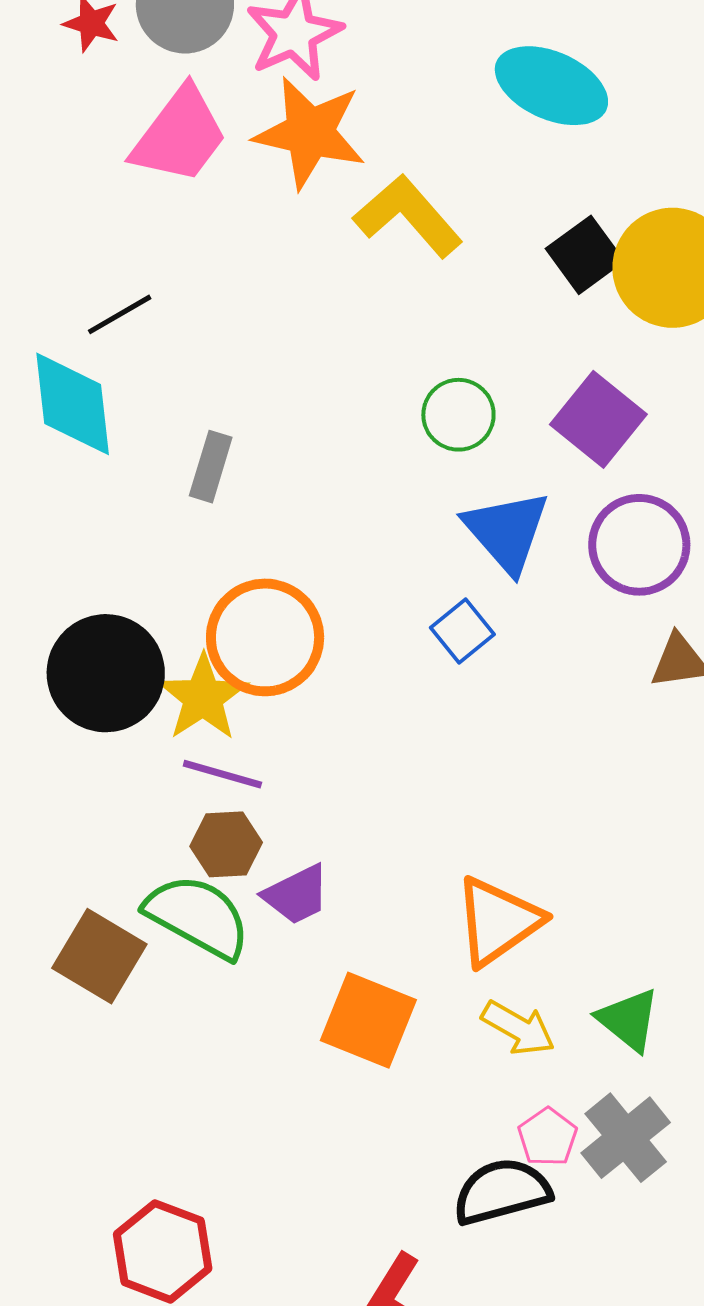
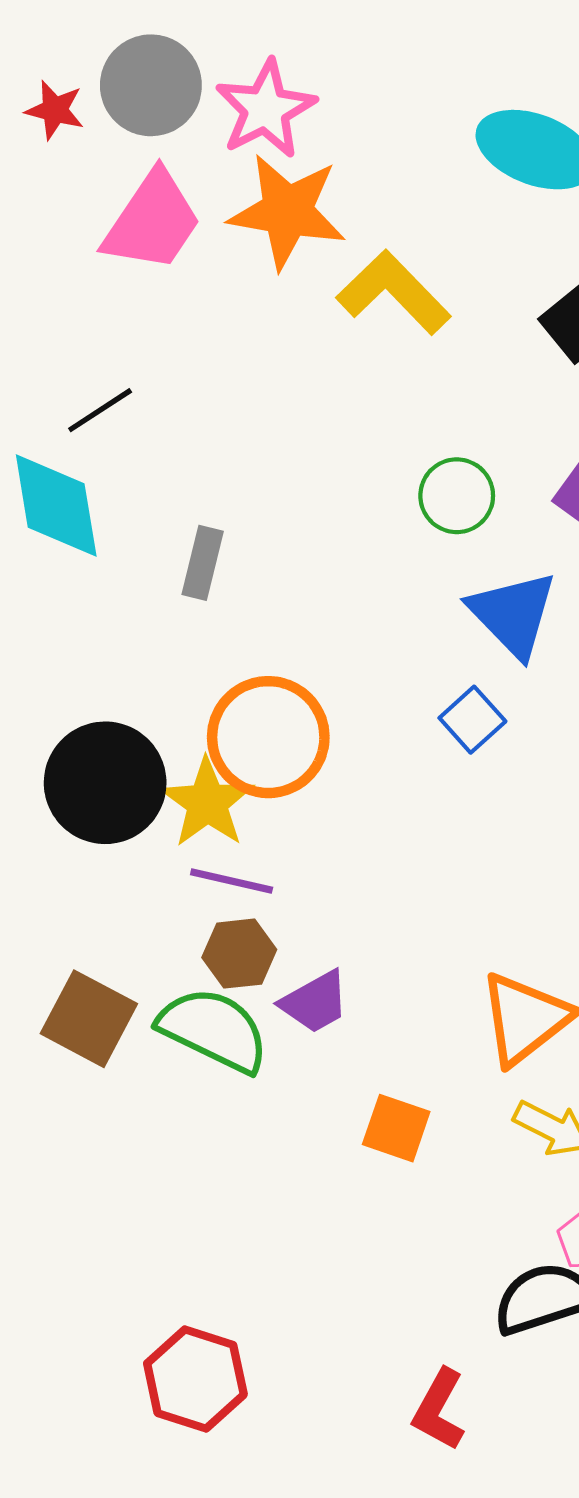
brown square: (99, 956) -> (89, 1019), moved
orange square: (368, 1020) -> (396, 1128), size x0.7

